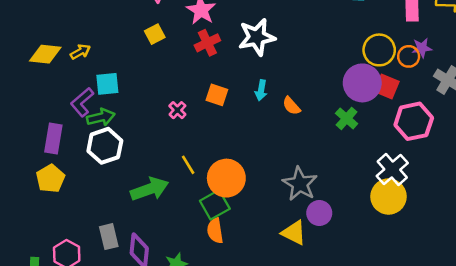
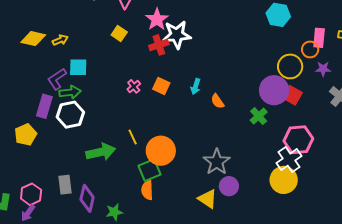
yellow square: (155, 34) -> (119, 33), turned -35
white star: (257, 37) -> (177, 35), moved
orange circle: (409, 56) -> (310, 49), moved
pink cross: (177, 110) -> (134, 86), moved
pink hexagon: (414, 121) -> (298, 140), moved
purple rectangle: (53, 139) -> (44, 106), moved

